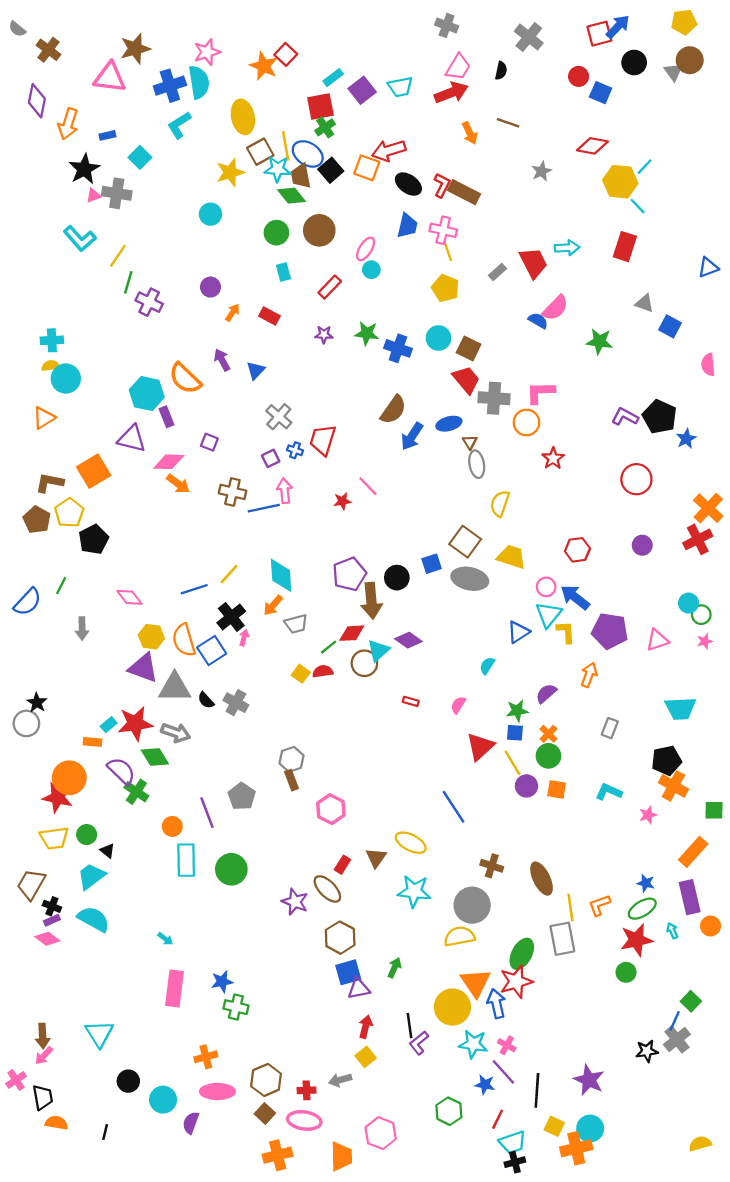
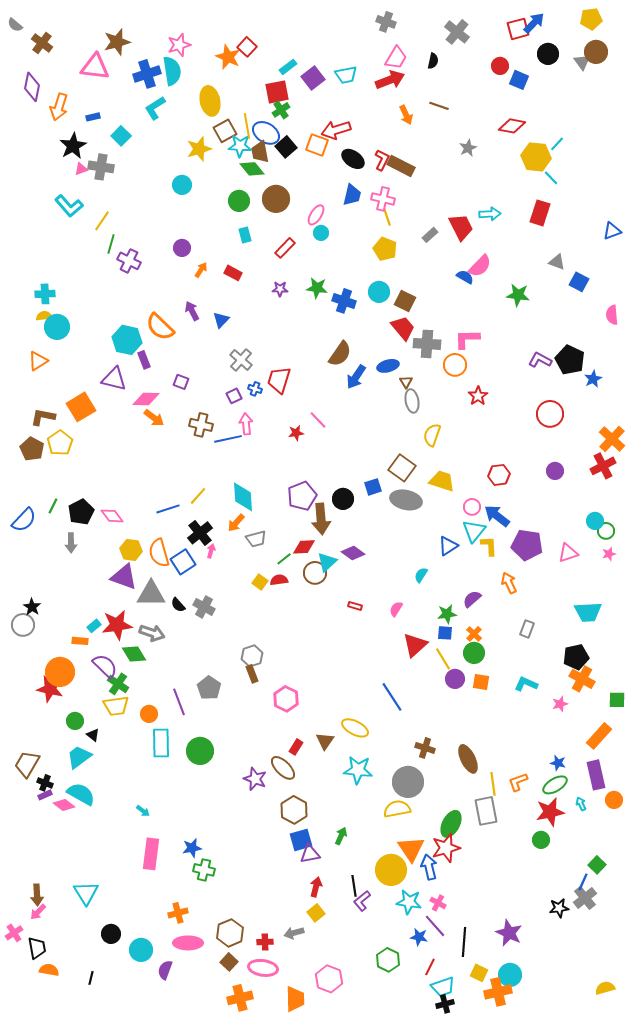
black pentagon: (94, 539) -> (81, 512), moved
orange arrow: (589, 675) -> (509, 583), turned -45
yellow trapezoid: (54, 838) -> (116, 706), moved
pink diamond: (47, 939) -> (64, 805), moved

